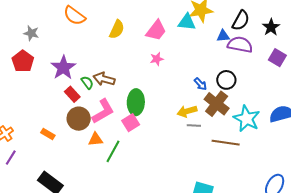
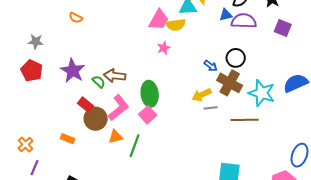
orange semicircle: (74, 16) -> (76, 18), size x0.6
yellow semicircle: (117, 29) -> (176, 25), moved, turned 66
red rectangle: (72, 94) -> (86, 105), moved

